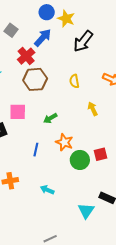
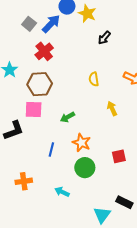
blue arrow: (43, 38) -> (51, 24), moved
black arrow: (83, 41) -> (104, 38), size x0.6
brown hexagon: (35, 79) -> (40, 84), moved
green circle: (80, 160) -> (85, 168), moved

